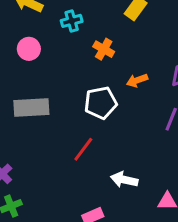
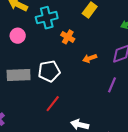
cyan cross: (72, 21) -> (47, 18), size x1.5
white pentagon: (101, 103) -> (49, 71), moved

